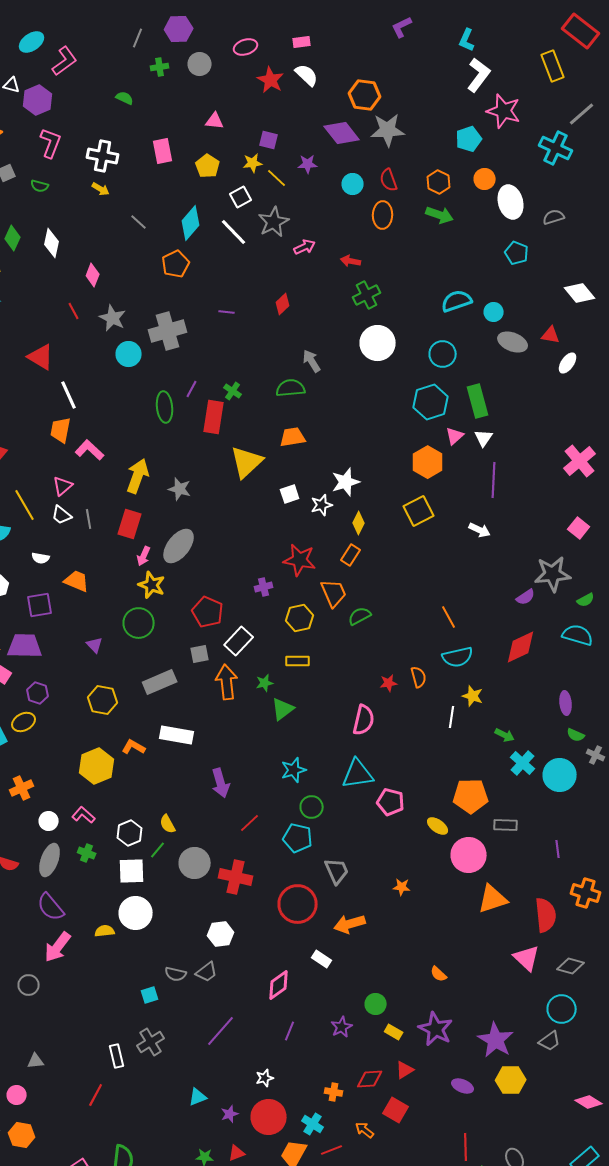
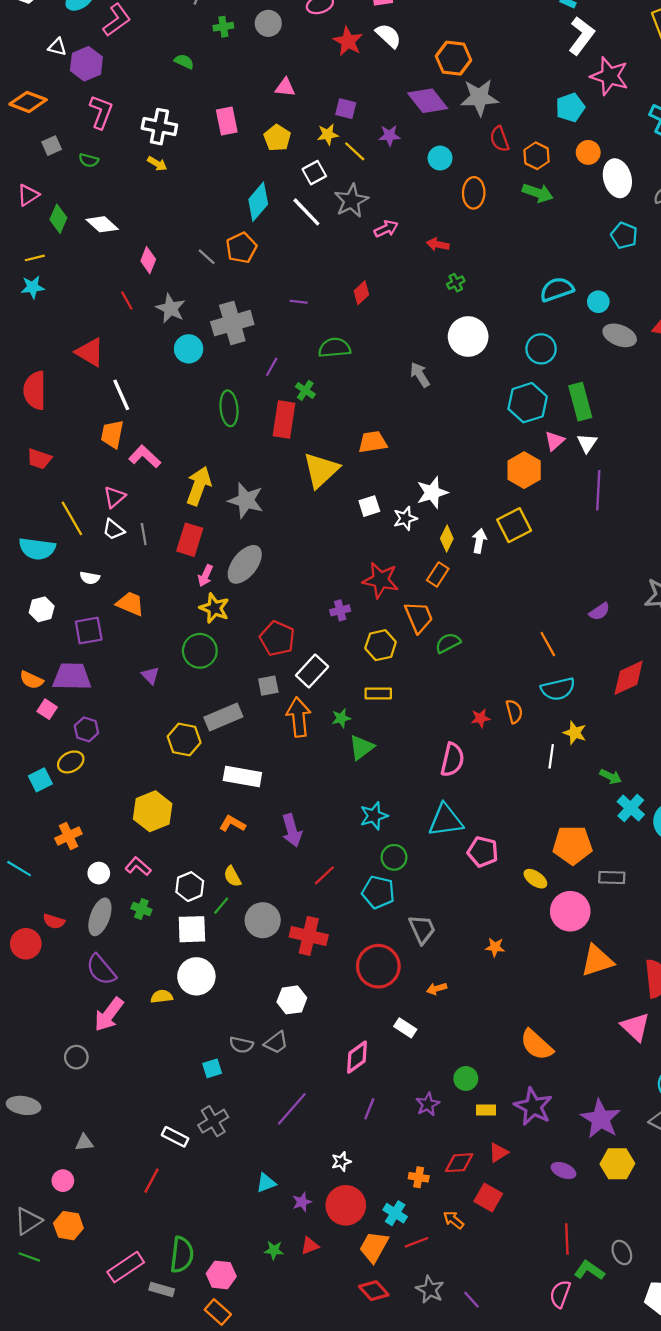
red semicircle: (389, 180) -> (500, 139), moved
gray line: (139, 222) -> (207, 257), moved
white diamond: (52, 243) -> (102, 224), turned -60
green cross: (367, 295) -> (456, 283), size x0.6
gray arrow: (312, 361) -> (420, 375), moved
green semicircle: (291, 388) -> (335, 348), moved
purple line: (192, 389) -> (272, 367), moved
gray star: (180, 489) -> (246, 500), size x1.4
white arrow: (480, 530) -> (479, 541), moved, turned -105
purple semicircle: (526, 597) -> (599, 612), moved
yellow hexagon: (103, 700) -> (184, 739), moved
orange L-shape: (134, 747) -> (232, 824), moved
orange arrow: (350, 924) -> (437, 989), size x0.6
orange semicircle: (439, 974) -> (537, 1045), size x1.8
yellow rectangle: (394, 1032) -> (486, 1110), turned -30
white rectangle: (117, 1056) -> (175, 1137), turned -50

